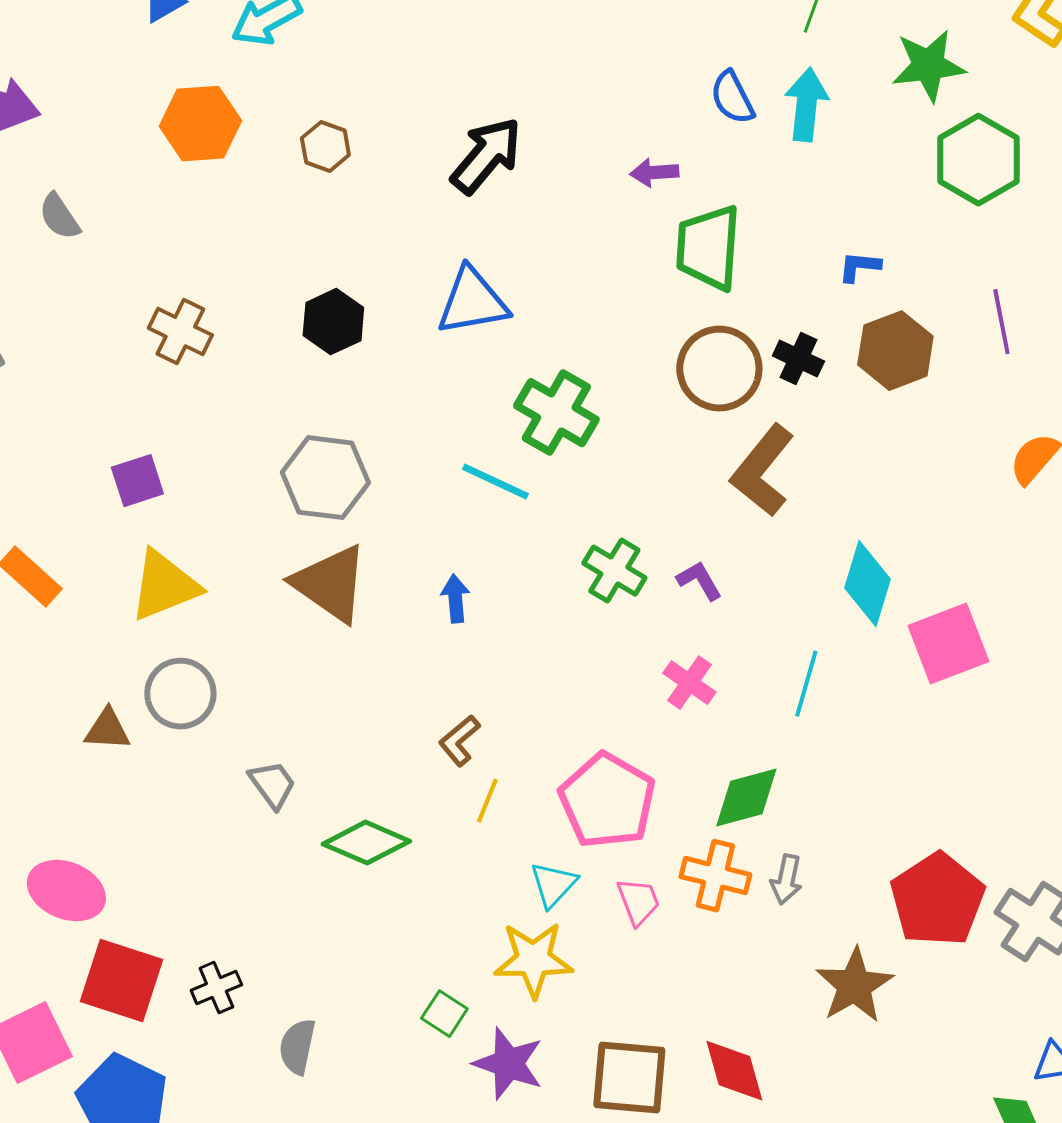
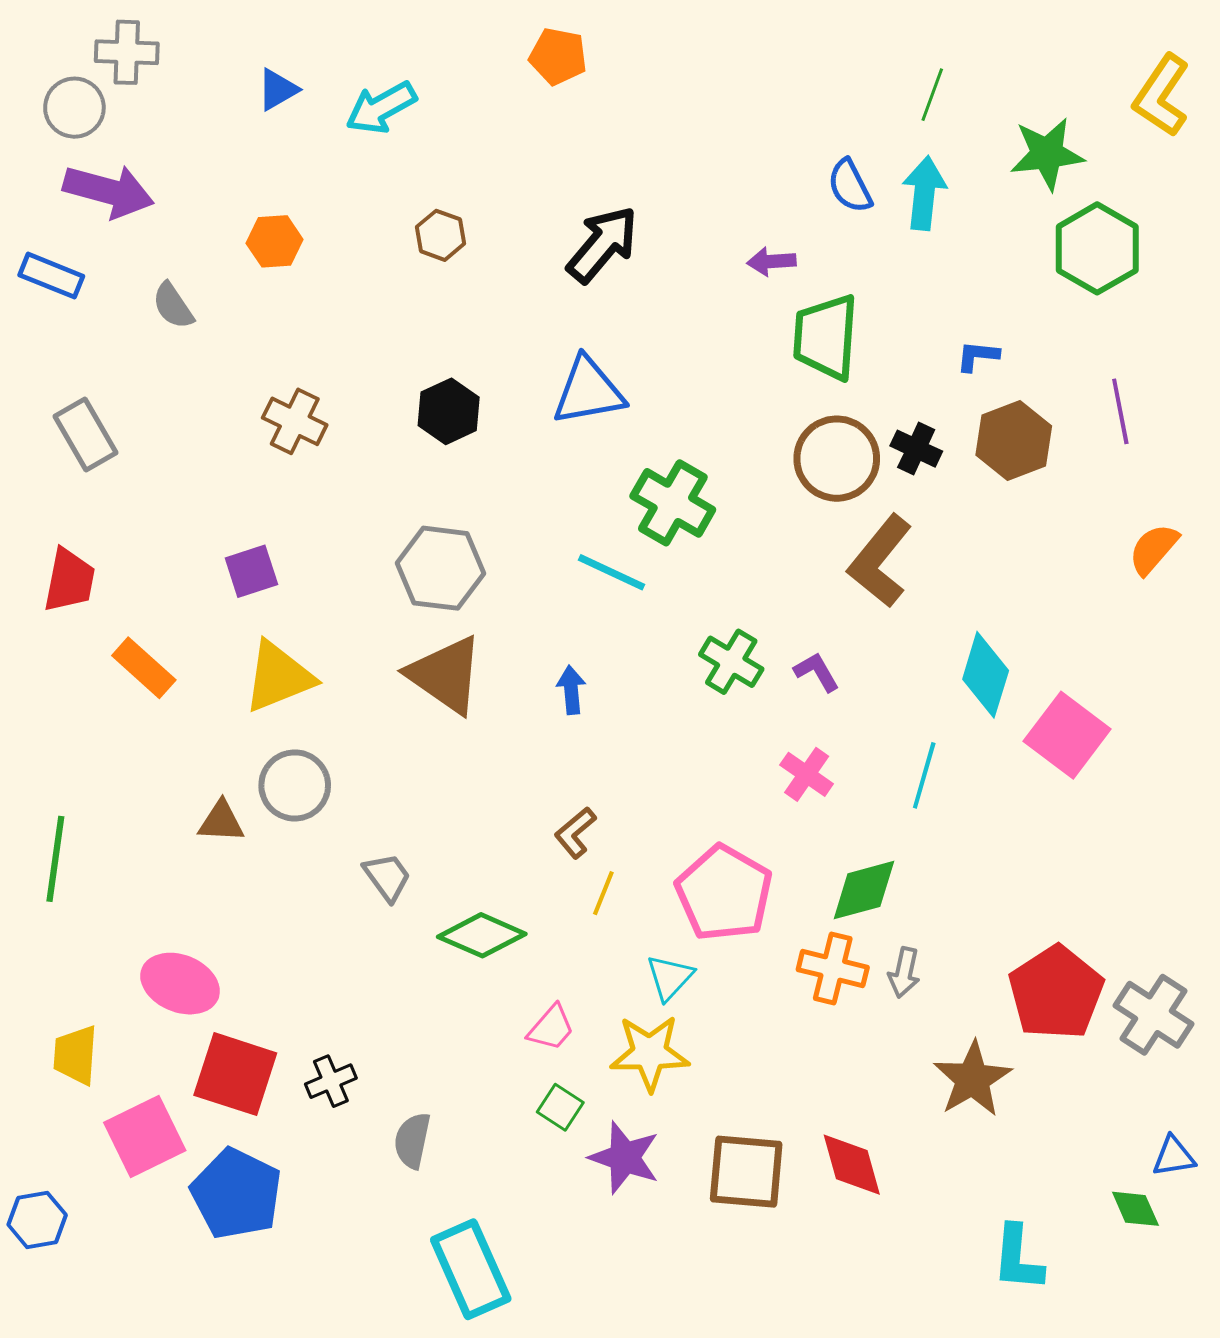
orange hexagon: (200, 124) -> (275, 241), moved, size x0.7
pink square: (948, 644) -> (1067, 735), turned -32
pink trapezoid: (638, 902) -> (551, 1028), moved, turned 62

